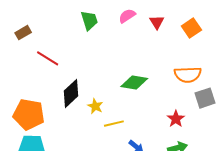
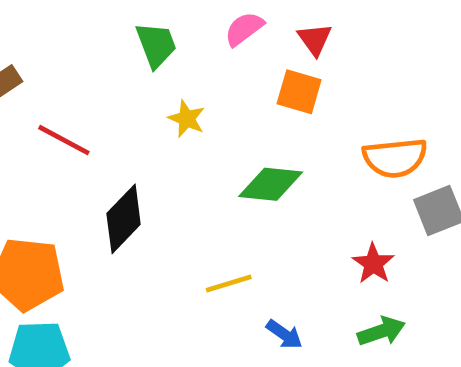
orange square: (191, 28) -> (299, 92), moved, turned -36
yellow star: (95, 106) -> (187, 119), moved

